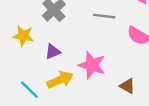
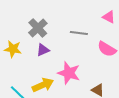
purple triangle: (53, 52) -> (43, 50), moved

